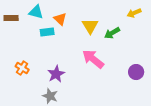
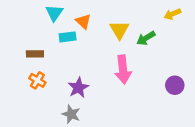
cyan triangle: (36, 12) -> (54, 13), turned 49
brown rectangle: (11, 18) -> (35, 54), moved
pink arrow: (93, 59) -> (123, 70), turned -135

